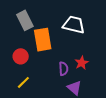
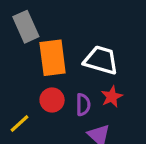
white trapezoid: (74, 25) -> (101, 60), moved
red circle: (21, 56) -> (52, 100), moved

